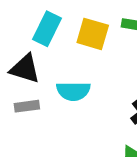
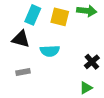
gray rectangle: (27, 106) -> (23, 72), moved

